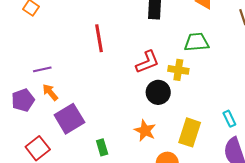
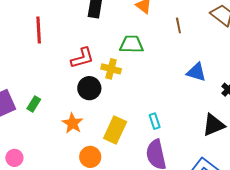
green rectangle: (102, 147) -> (34, 104), moved, turned 42

